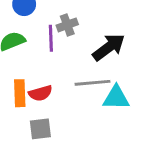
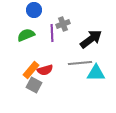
orange rectangle: (20, 93) -> (31, 70), turned 42
gray square: (40, 129) -> (34, 85), moved, turned 35

